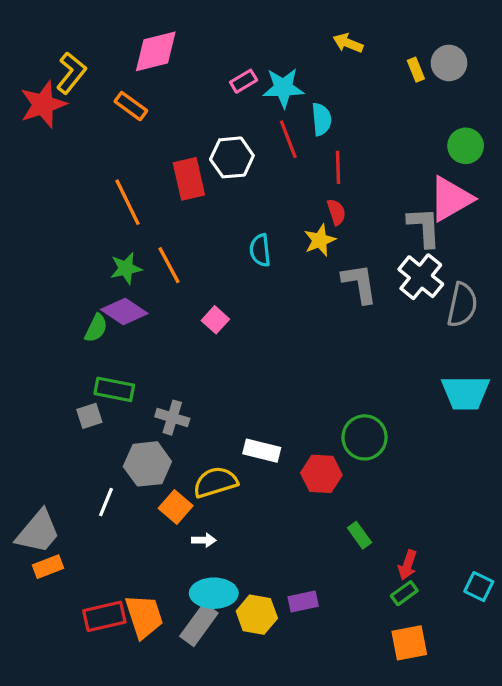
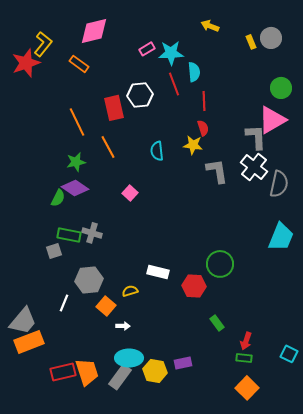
yellow star: (320, 240) -> (193, 145), turned 30
orange line: (169, 265) -> (108, 147), moved
cyan trapezoid: (466, 393) -> (281, 237), turned -68
gray cross: (172, 418) -> (92, 233), moved
yellow semicircle: (215, 482) -> (130, 291), size x0.6
orange rectangle: (48, 567) -> (29, 342), size x1.6
green rectangle: (404, 593) -> (244, 358), turned 42
orange square: (409, 643) -> (247, 388), turned -35

